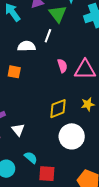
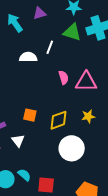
green triangle: (58, 14) -> (72, 32), moved, turned -36
orange square: (14, 72) -> (30, 115), moved
cyan semicircle: (31, 158) -> (24, 175), moved

